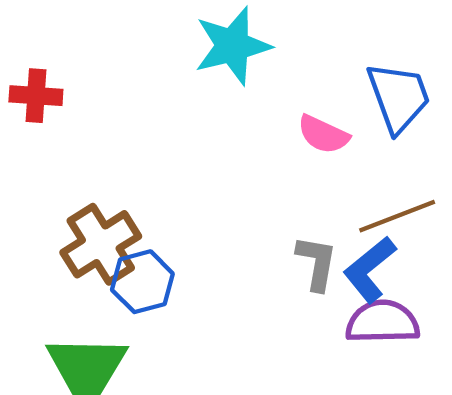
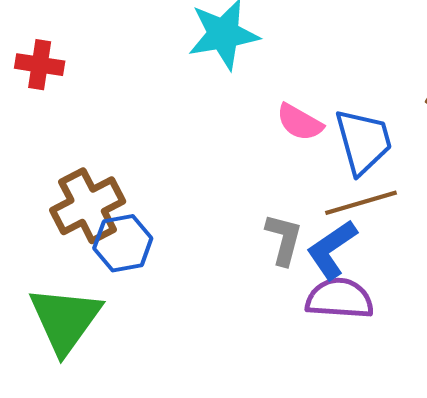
blue trapezoid: (399, 97) -> (363, 141), moved

